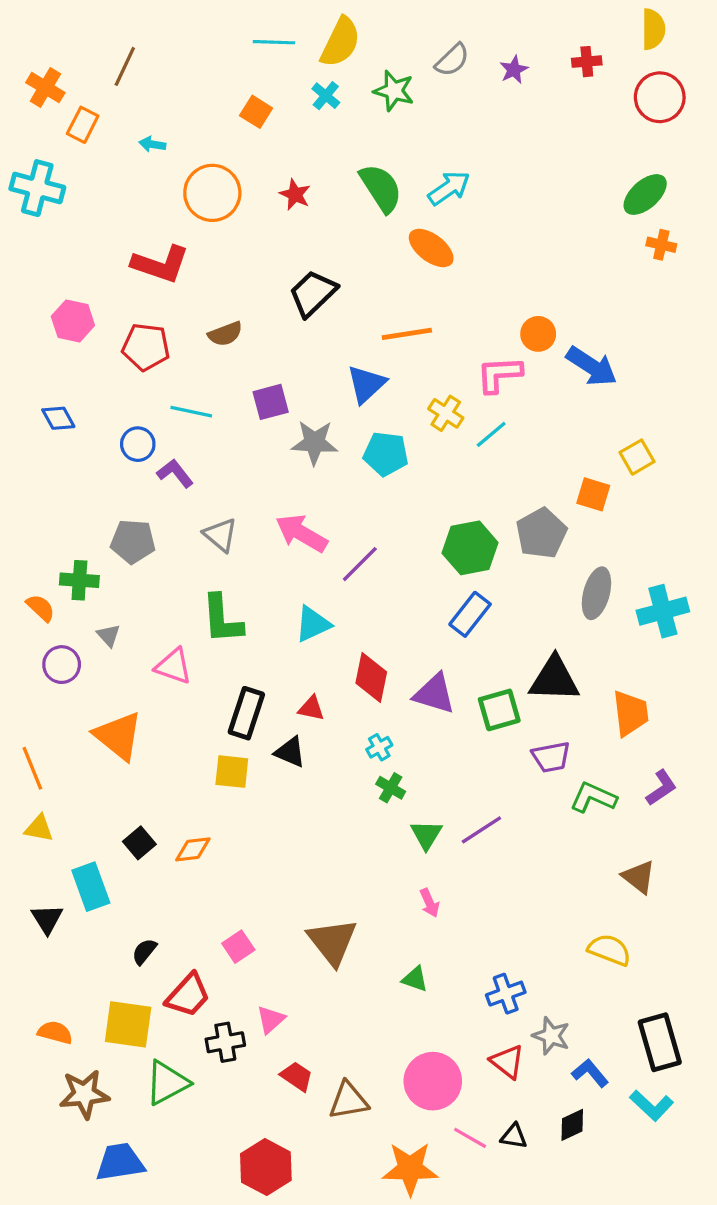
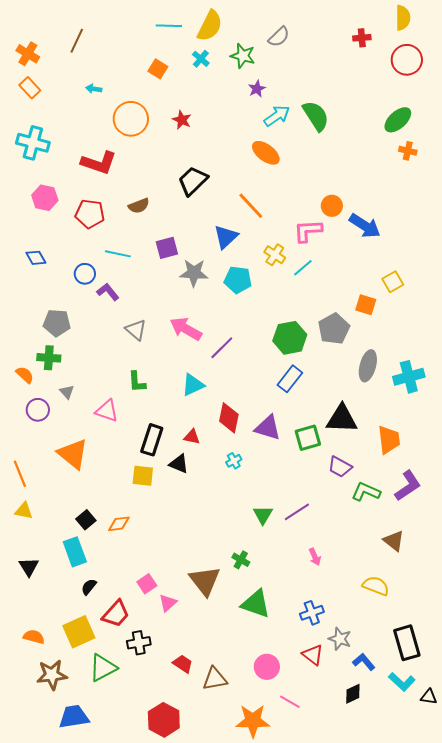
purple star: (514, 70) -> (257, 89), moved
orange rectangle: (83, 125) -> (30, 88), moved, turned -70
cyan cross: (37, 188) -> (33, 143), moved
green semicircle: (381, 188) -> (316, 116), moved
orange line: (407, 334) -> (251, 206), turned 56
gray pentagon: (133, 541) -> (57, 323), moved
green L-shape: (222, 619) -> (137, 382), size x0.7
purple trapezoid: (551, 757) -> (340, 467), turned 40
green cross: (391, 788) -> (241, 560), moved
purple L-shape: (661, 788) -> (408, 486), size x1.4
cyan rectangle: (91, 887) -> (75, 552), moved
pink arrow: (430, 903) -> (315, 557), moved
green triangle: (415, 979) -> (256, 604), size x1.8
pink triangle: (271, 1020) -> (168, 603), moved
yellow square: (128, 1024) -> (79, 632), turned -32
pink circle: (433, 1081) -> (267, 667), size x0.7
black triangle: (514, 1136) -> (429, 697), moved

